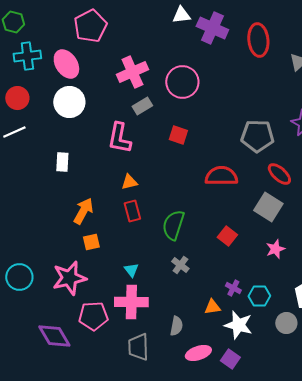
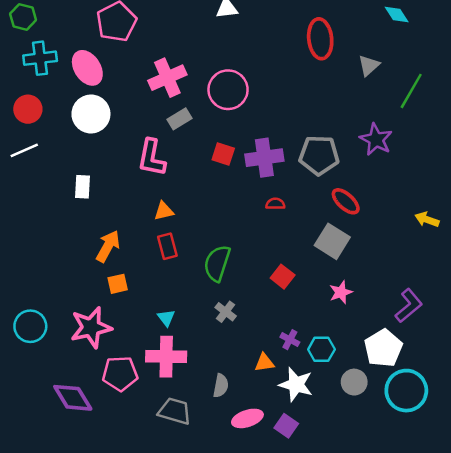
purple cross: (212, 28) -> (264, 158), moved, turned -32
red semicircle: (221, 176) -> (275, 204), size x0.5
gray trapezoid: (138, 347) -> (175, 411), turned 108

